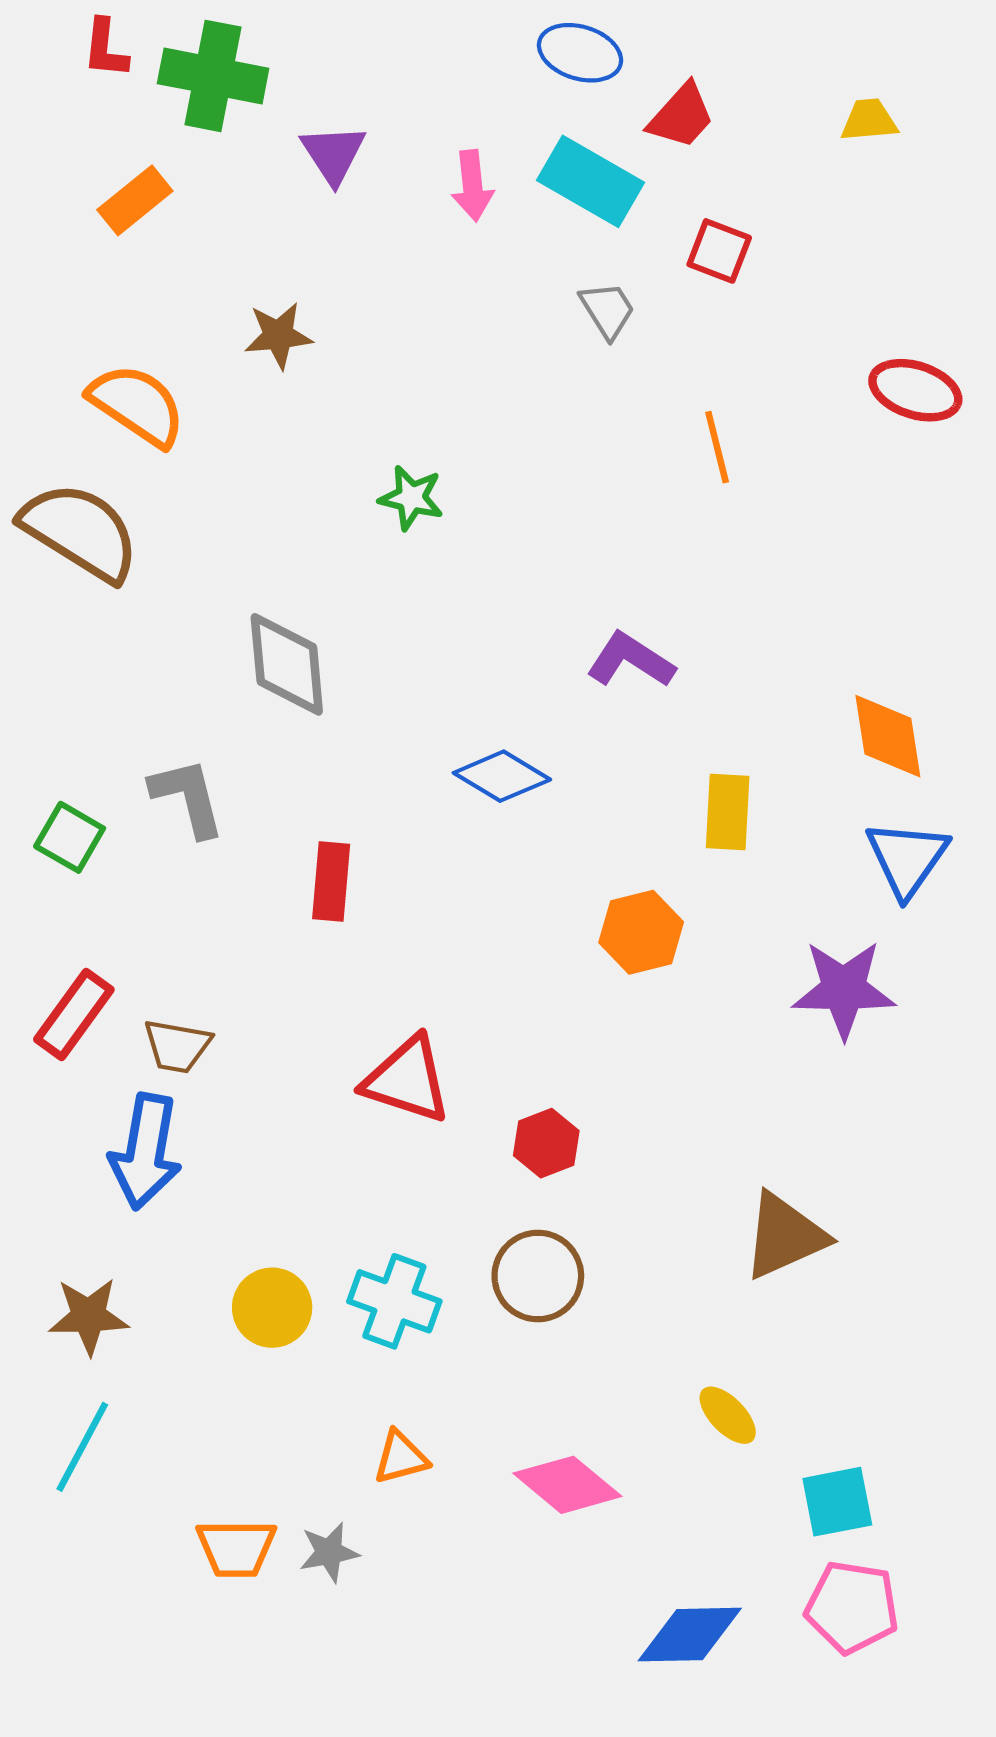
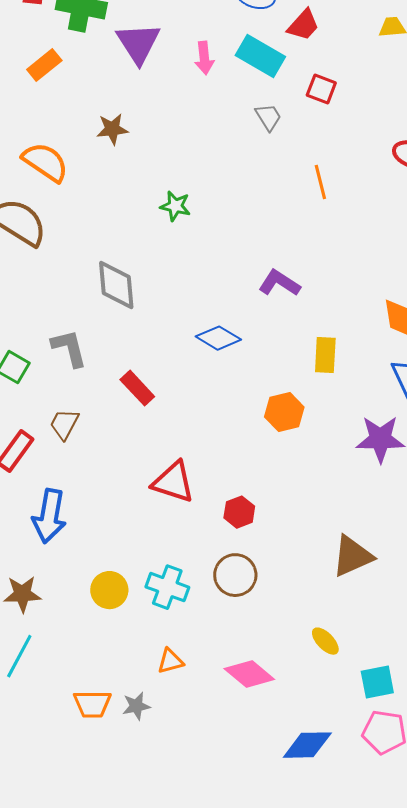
purple triangle: (333, 154) -> (138, 43), size x1.4
red rectangle: (331, 882) -> (137, 388), turned -48
brown trapezoid: (177, 1046) -> (64, 424), moved, turned 108

